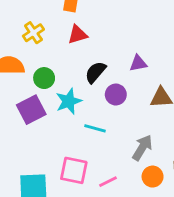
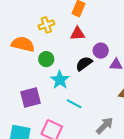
purple circle: (116, 95) -> (101, 51), moved
cyan star: (69, 101) -> (60, 80), turned -30
purple square: (31, 110) -> (31, 97), moved

